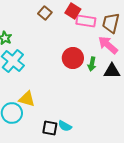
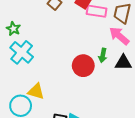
red circle: (73, 58) -> (83, 66), moved

